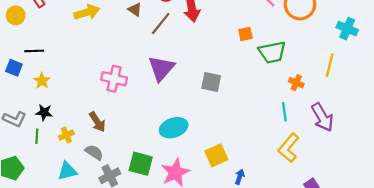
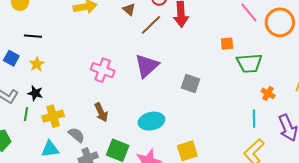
blue square: (14, 68) -> (11, 58), moved
brown arrow: (97, 122) -> (101, 112), moved
yellow cross: (66, 135) -> (53, 116), size x1.5

